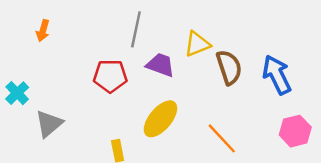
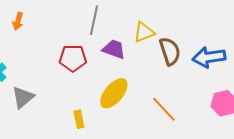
blue arrow: (277, 75) -> (209, 57), turned -72

